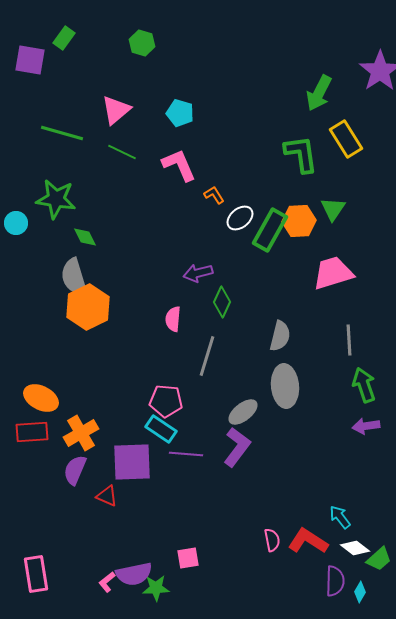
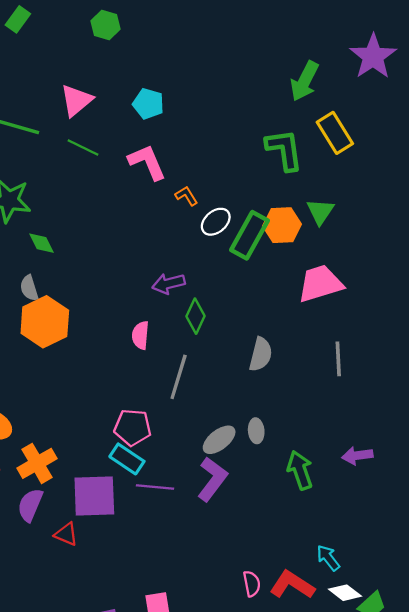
gray semicircle: (74, 277) -> (29, 288), size x0.6
green arrow: (364, 385) -> (300, 470), moved
gray ellipse: (285, 386) -> (256, 431), moved, size x0.5

